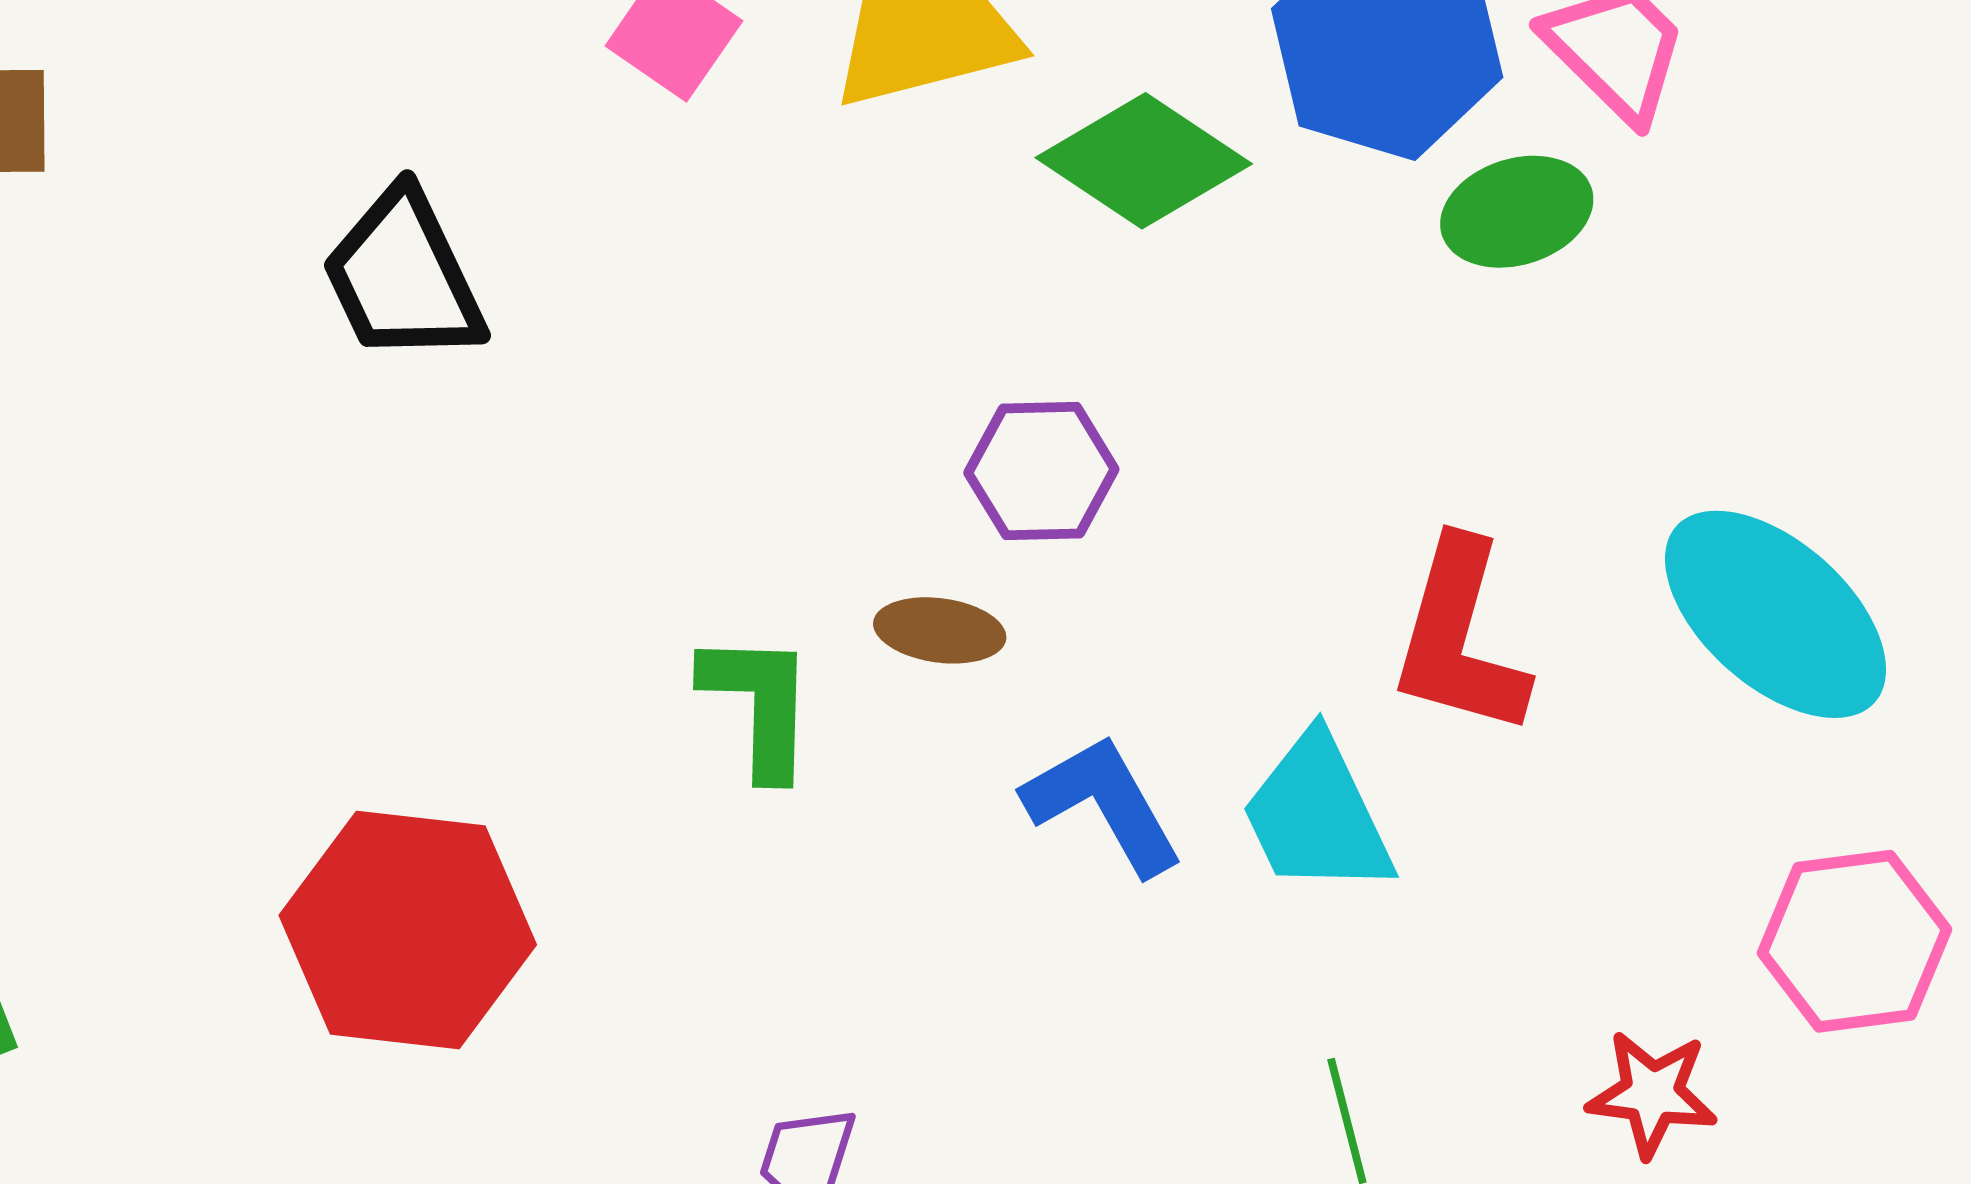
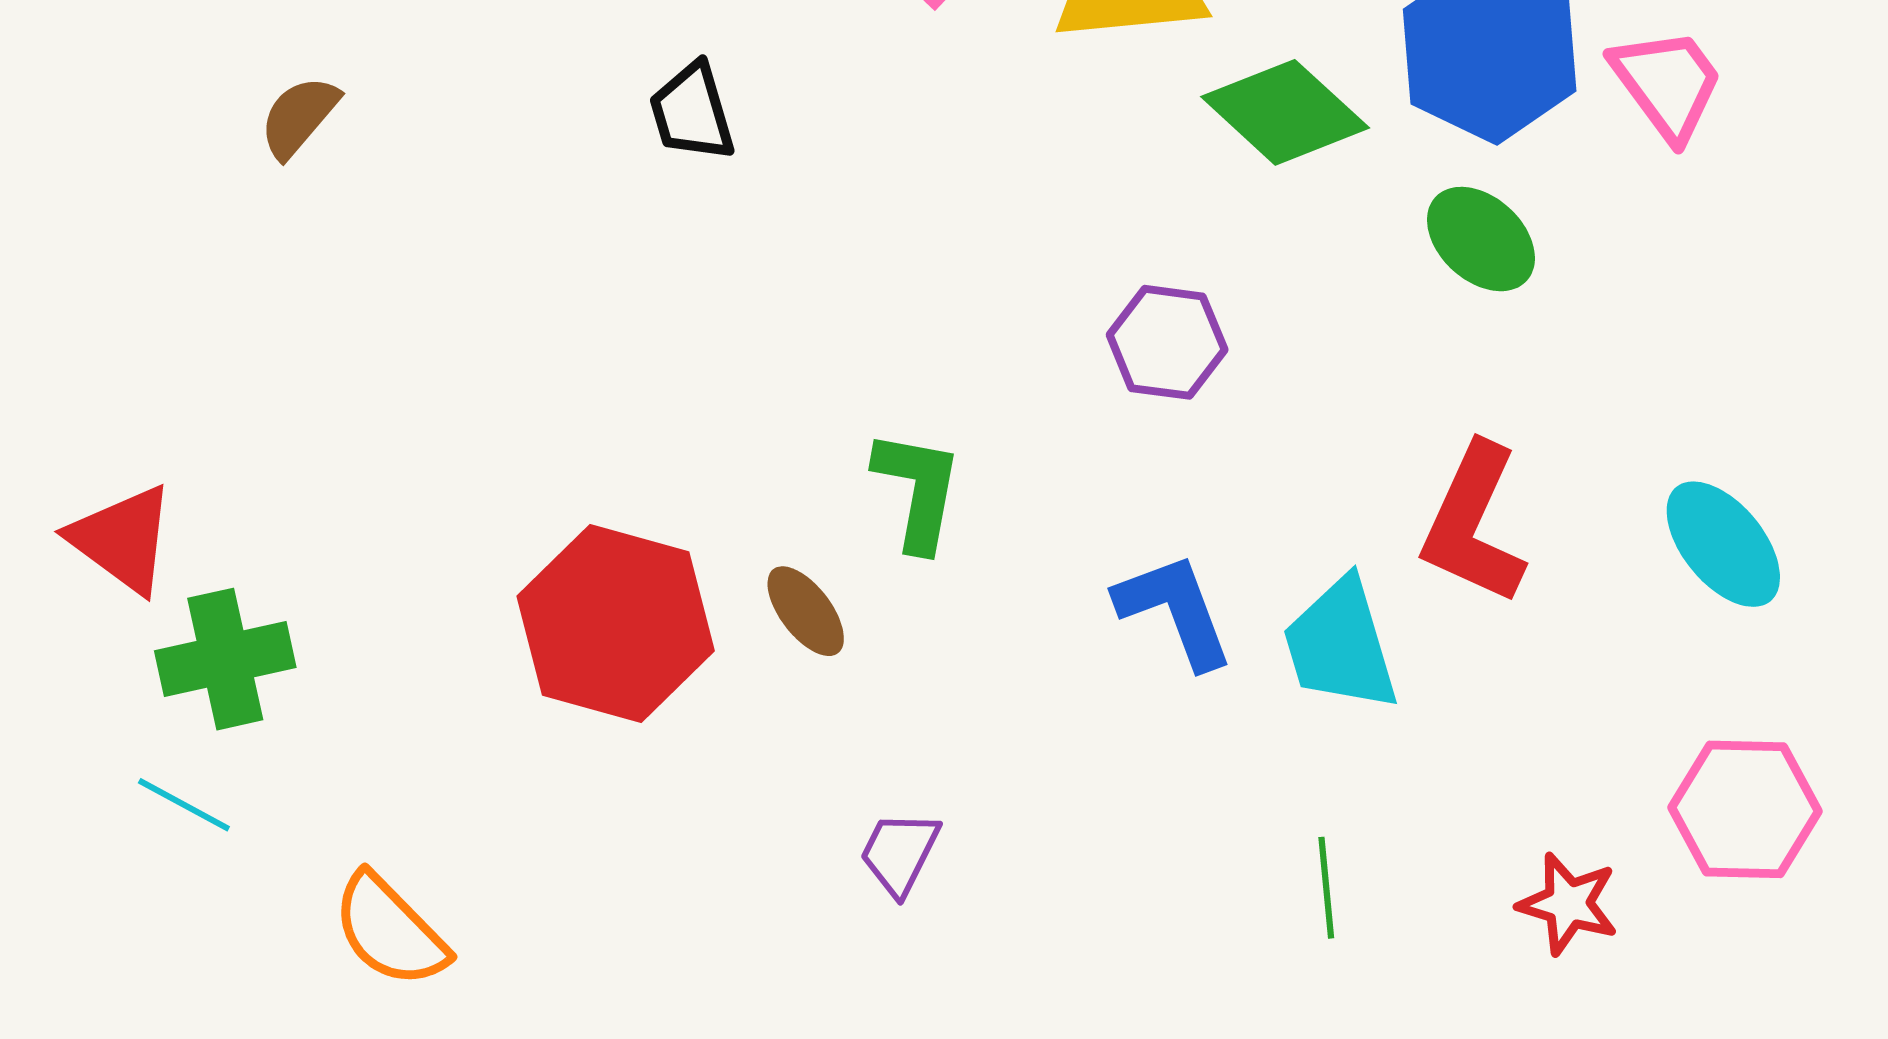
green ellipse: (1517, 212) -> (1481, 239), moved, turned 51
black trapezoid: (403, 276) -> (692, 112), size x0.7
cyan ellipse: (1776, 614) -> (1723, 544), size x0.7
brown ellipse: (940, 630) -> (806, 611), moved, turned 36

